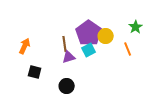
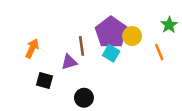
cyan square: (89, 50) -> (111, 53), turned -32
purple triangle: (69, 57) -> (69, 62), moved

